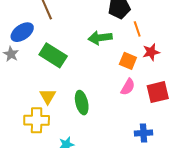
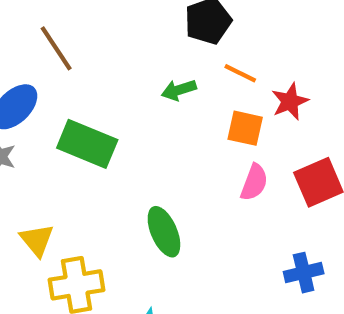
orange line: (137, 29) -> (240, 73), moved, turned -35
green arrow: (100, 38) -> (179, 90), size x0.7
yellow triangle: (48, 96) -> (37, 240), moved

